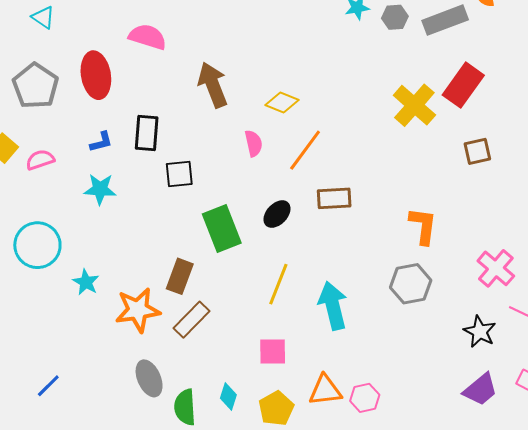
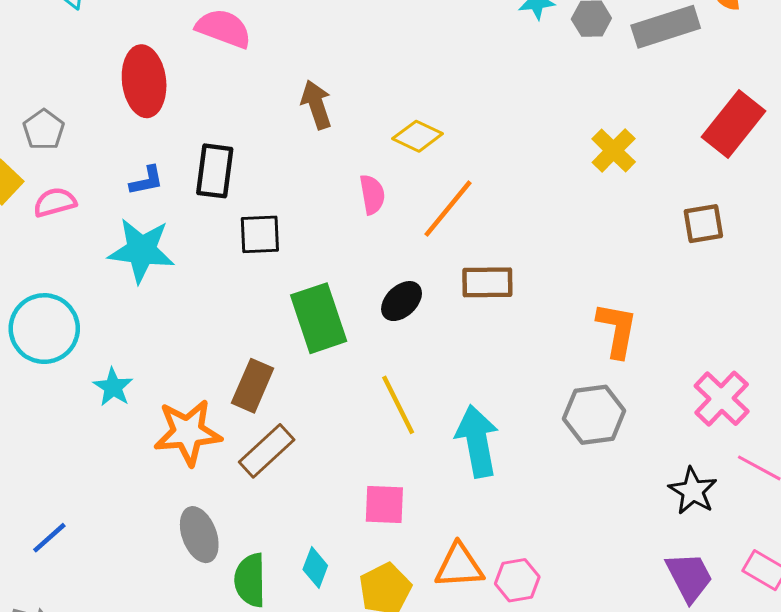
brown arrow: (213, 85) -> (316, 105), size x0.7
red rectangle: (463, 85) -> (733, 124), moved
gray pentagon: (35, 86) -> (44, 130), moved, size x0.6
yellow cross: (414, 105) -> (614, 150), size x0.7
cyan star: (100, 189) -> (141, 250), size x1.4
yellow line: (278, 284) -> (398, 405), turned -51
purple trapezoid: (480, 390) -> (689, 577), turned -81

